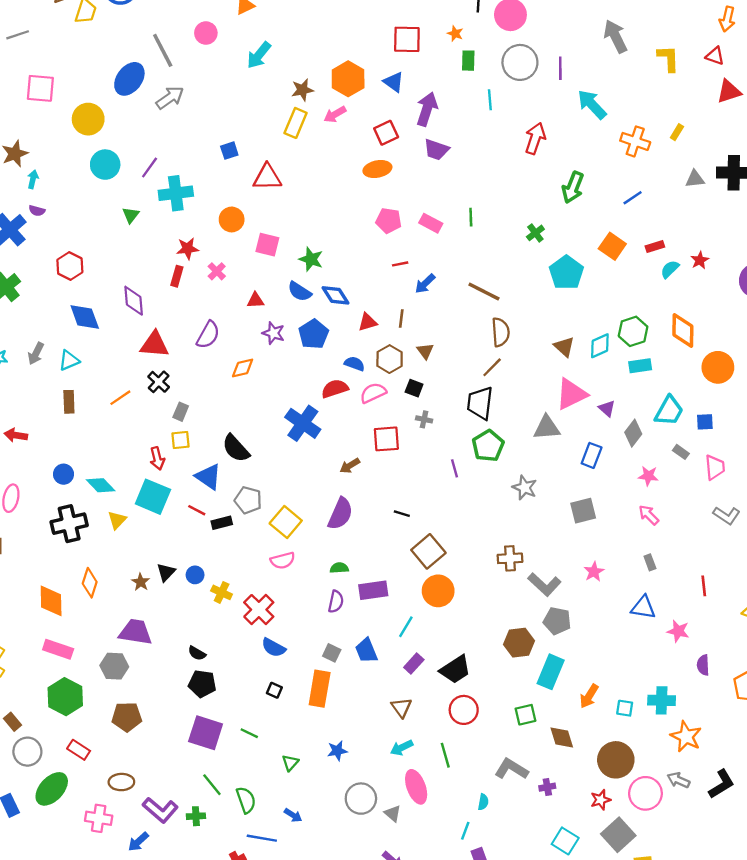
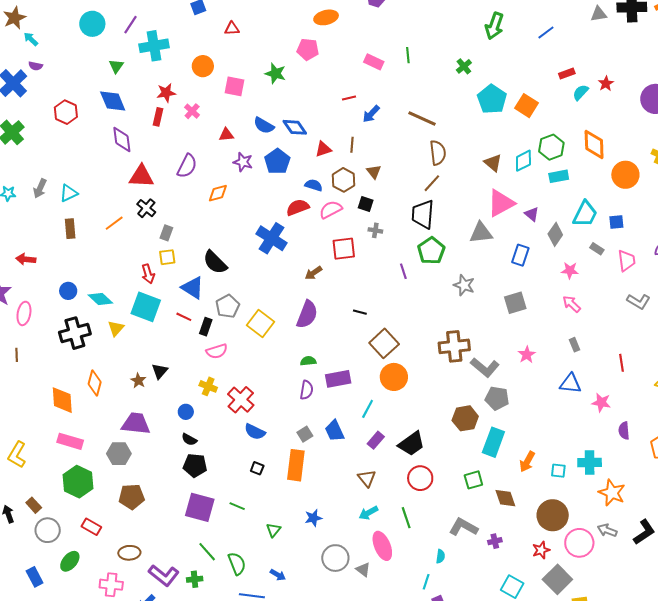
red triangle: (267, 177) -> (232, 29), size x0.6
cyan arrow: (33, 179) -> (31, 39), turned -56
pink pentagon: (389, 221) -> (308, 49), moved
orange square: (612, 246) -> (526, 106), moved
green star: (311, 259) -> (275, 73), moved
blue diamond: (85, 317) -> (113, 101), moved
gray pentagon: (248, 500) -> (228, 306), turned 30
black rectangle: (222, 523) -> (206, 327), turned -54
brown cross: (510, 558) -> (454, 346), size x1.4
pink semicircle: (283, 560) -> (217, 351), moved
blue circle: (195, 575) -> (186, 412), moved
gray square: (332, 653) -> (305, 434), turned 35
green ellipse: (52, 789) -> (70, 561), size x0.7

